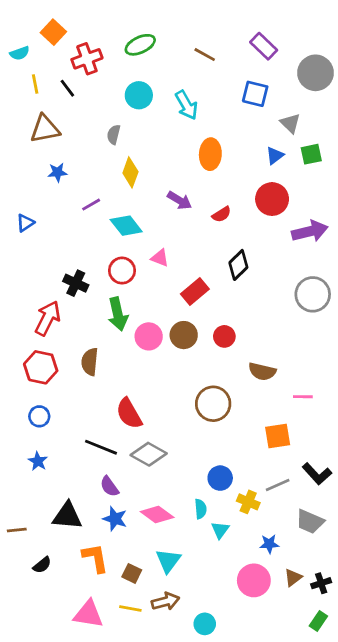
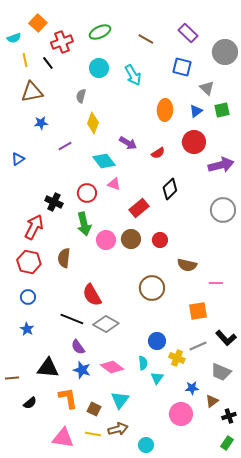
orange ellipse: (210, 154) -> (165, 110), moved
cyan diamond: (126, 226) -> (104, 161), moved
brown triangle: (293, 578) -> (212, 401), moved

